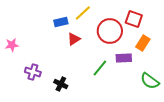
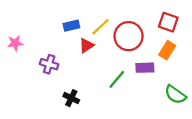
yellow line: (83, 13) -> (100, 27), moved
red square: (134, 19) -> (168, 22), moved
pink star: (12, 45) -> (15, 43), moved
purple cross: (33, 72) -> (49, 64), moved

